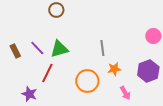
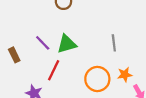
brown rectangle: (15, 51) -> (14, 55), moved
orange star: (114, 69) -> (125, 75), moved

